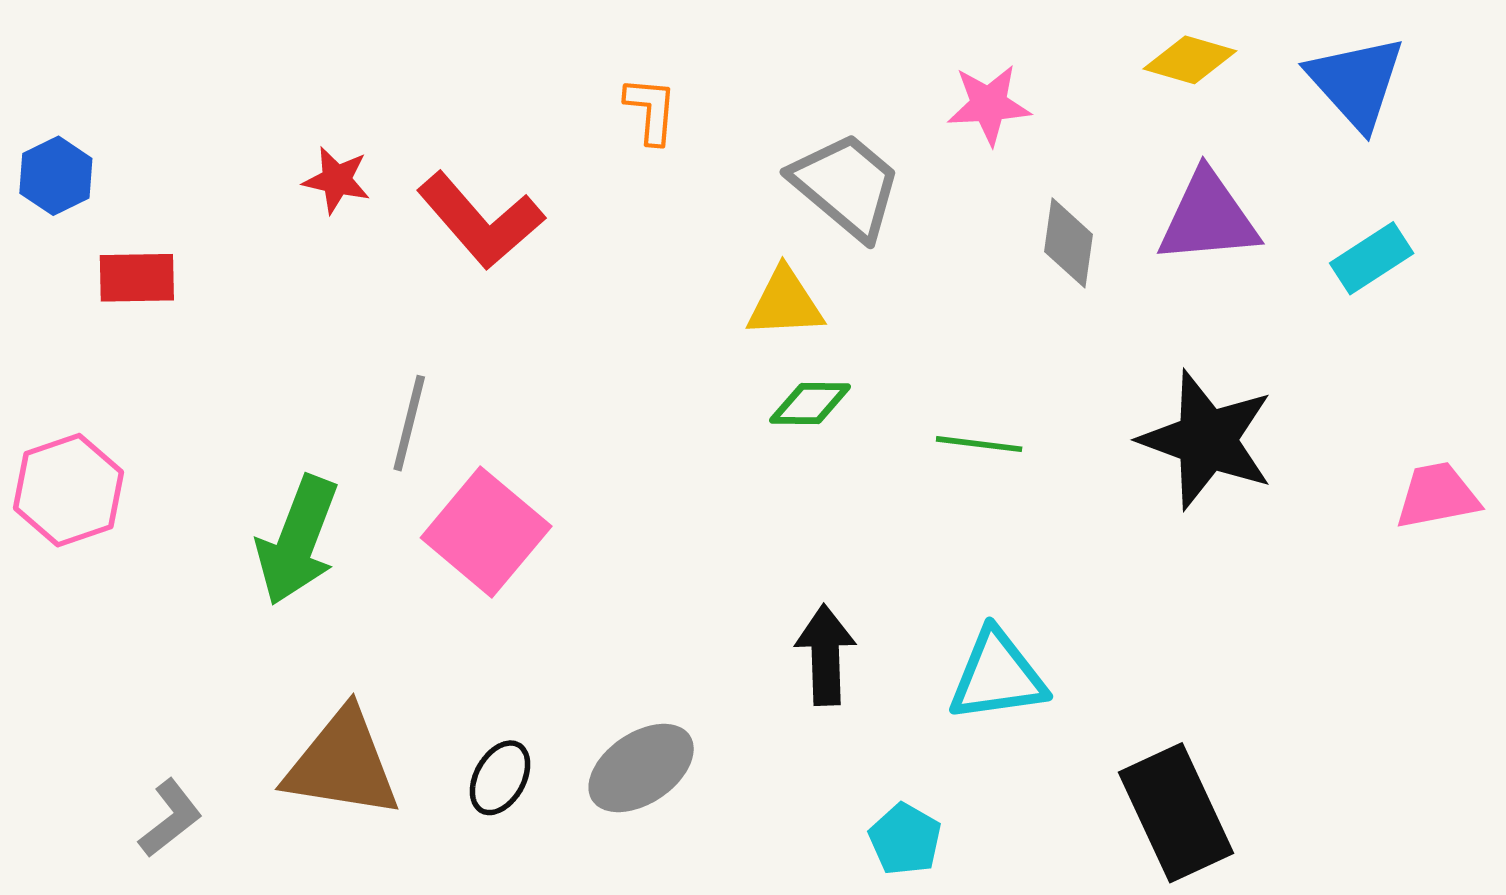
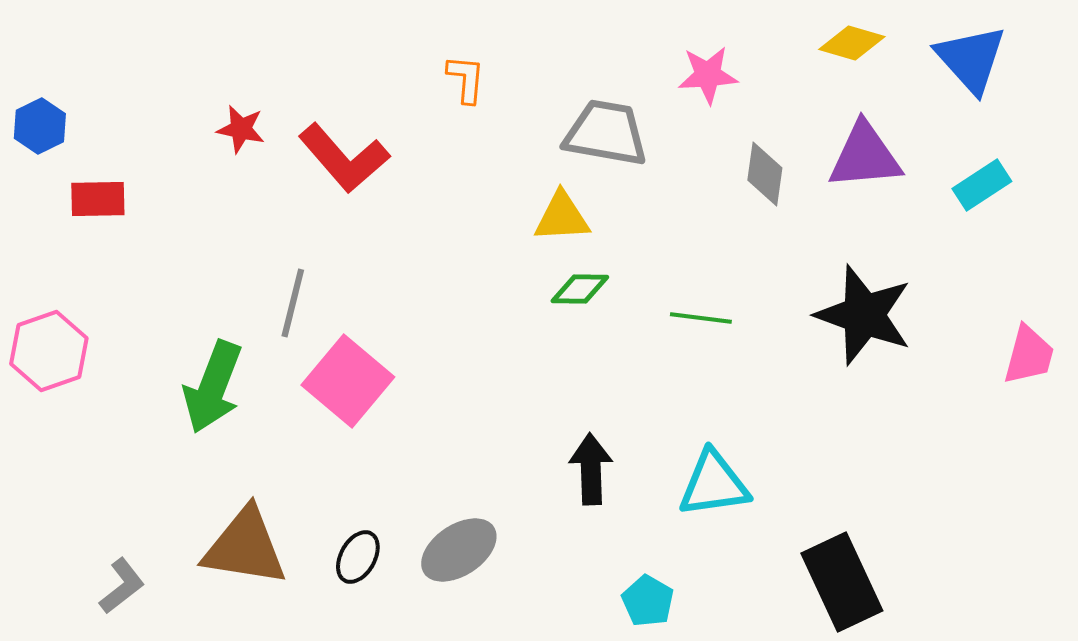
gray trapezoid: (846, 186) -> (606, 133), turned -30
pink trapezoid: (1437, 496) -> (1029, 355), turned 116

